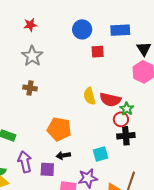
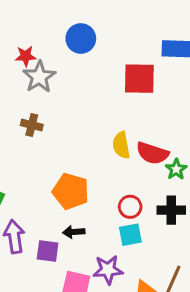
red star: (30, 25) -> (26, 56), moved
blue circle: (82, 29) -> (81, 38), moved
red square: (98, 52) -> (139, 79), size x1.6
red circle: (121, 119) -> (130, 207), moved

